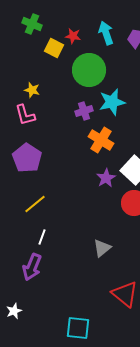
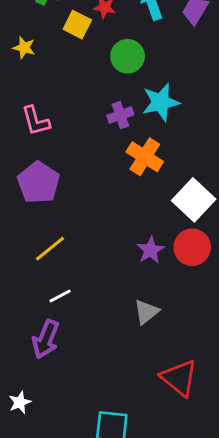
green circle: (89, 70) -> (128, 56), size x0.7
yellow star: (32, 90) -> (24, 48), moved
purple star: (106, 178) -> (151, 250), moved
white line: (42, 237) -> (60, 296), turned 42

